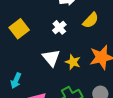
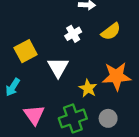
yellow square: (19, 29) -> (26, 51), moved
yellow star: (73, 62) -> (88, 88), moved

